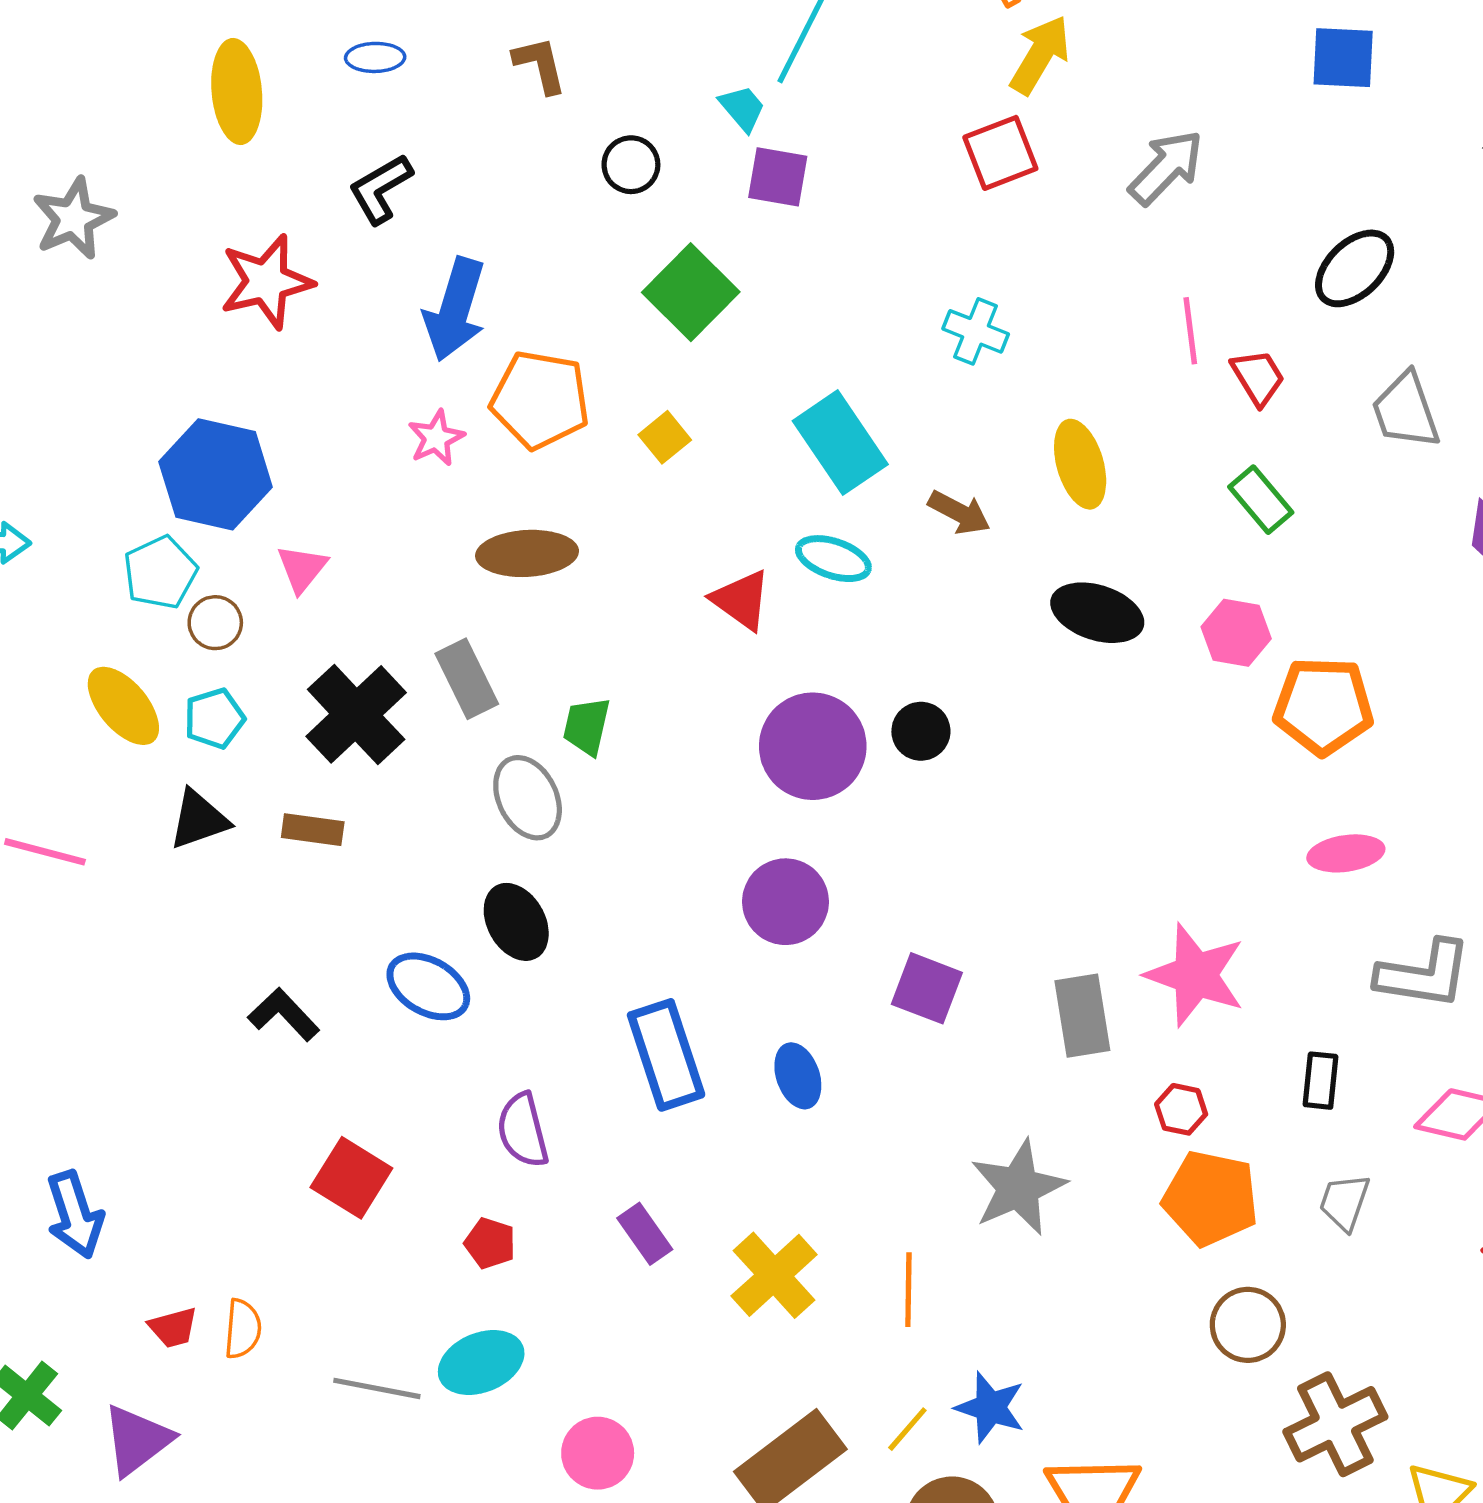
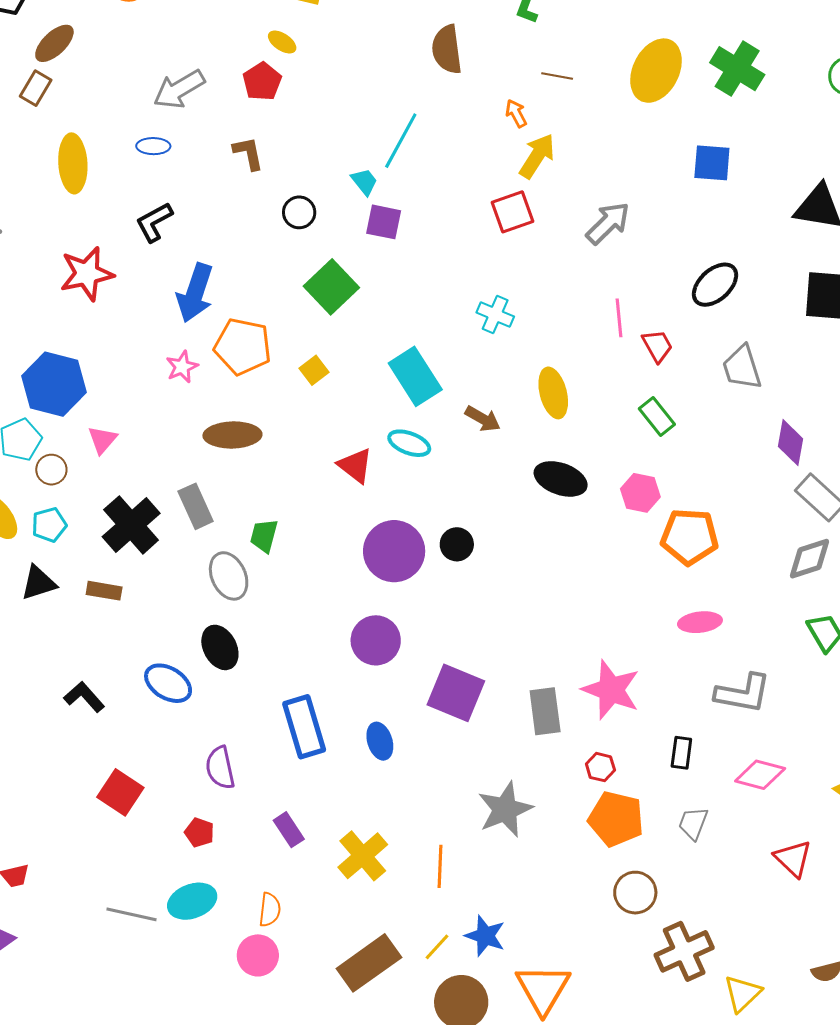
purple square: (927, 988) -> (456, 693), size x1.4
orange semicircle: (243, 1329) -> (270, 910), moved

